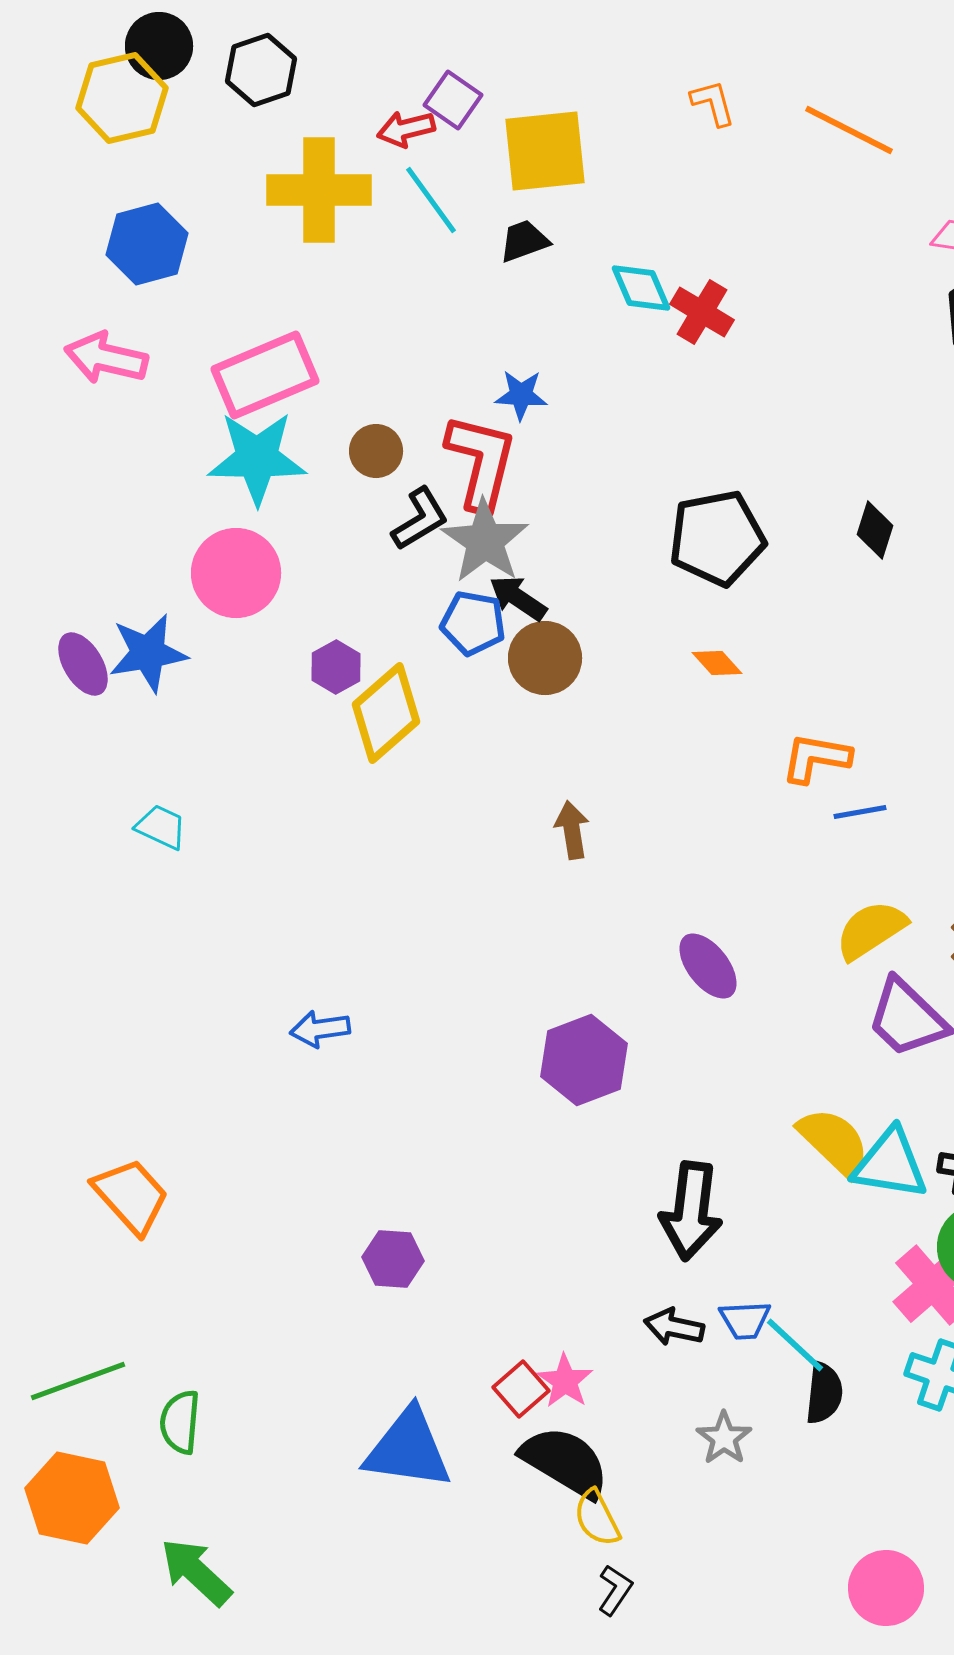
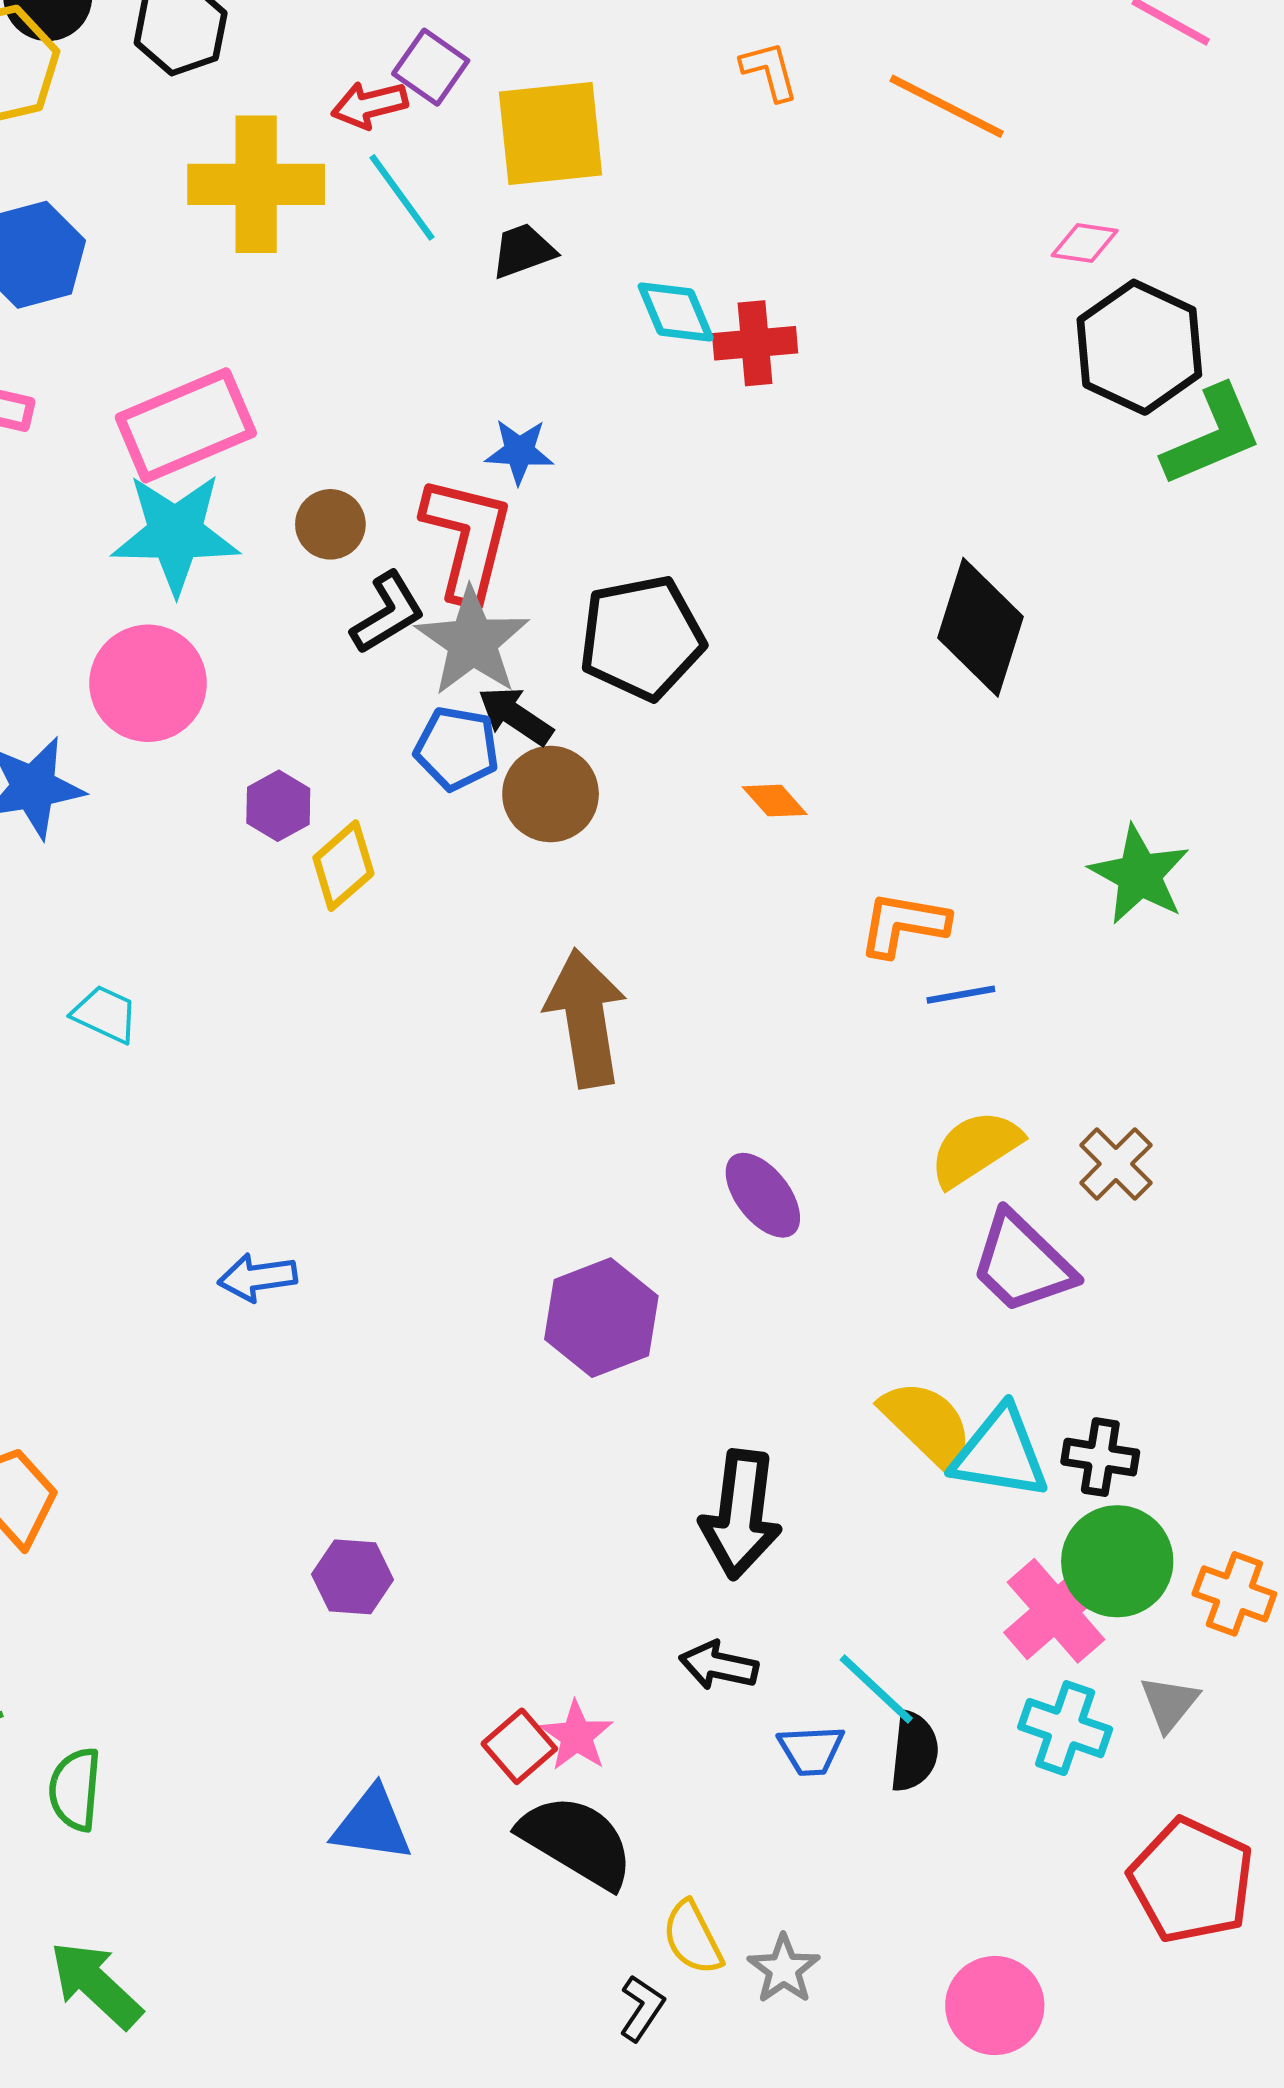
red cross: (702, 312) -> (755, 343), turned -36
black diamond: (875, 530) -> (980, 627), size x1.8
black pentagon: (717, 538) -> (642, 638), moved
yellow diamond: (386, 713) -> (343, 866), size x0.7
cyan trapezoid: (161, 827) -> (105, 1014), moved
brown arrow: (572, 830) -> (586, 1018), size x1.8
blue trapezoid: (745, 1320) -> (811, 1750), moved
gray star: (724, 1438) -> (784, 1969), moved
blue triangle: (408, 1449) -> (372, 1824), size x0.7
yellow semicircle: (597, 1518) -> (693, 1938), moved

